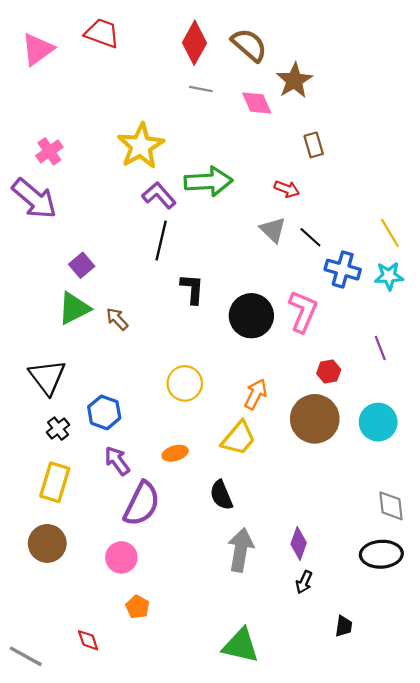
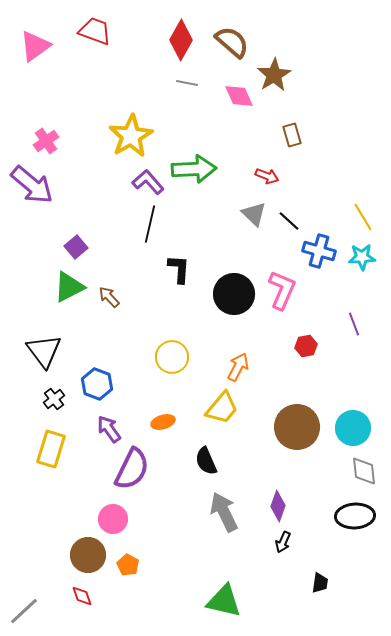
brown circle: (315, 419) -> (297, 427), moved
cyan circle: (378, 422) -> (353, 428), moved
brown circle: (47, 543) -> (88, 555), moved
gray arrow: (241, 550) -> (224, 512), turned -36
gray line: (26, 656) -> (24, 611), turned -72

